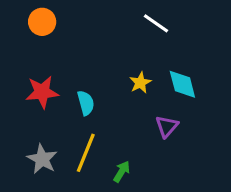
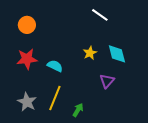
orange circle: (42, 22) -> (27, 25), moved
cyan semicircle: (86, 103) -> (55, 66), turned -49

